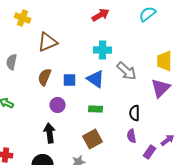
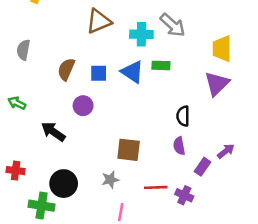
brown triangle: (48, 42) -> (99, 21), moved
gray arrow: (127, 71) -> (173, 25), moved
green rectangle: (96, 109) -> (161, 65), moved
black arrow: (50, 133) -> (53, 132), moved, turned -48
brown square: (93, 139) -> (129, 150), turned 36

